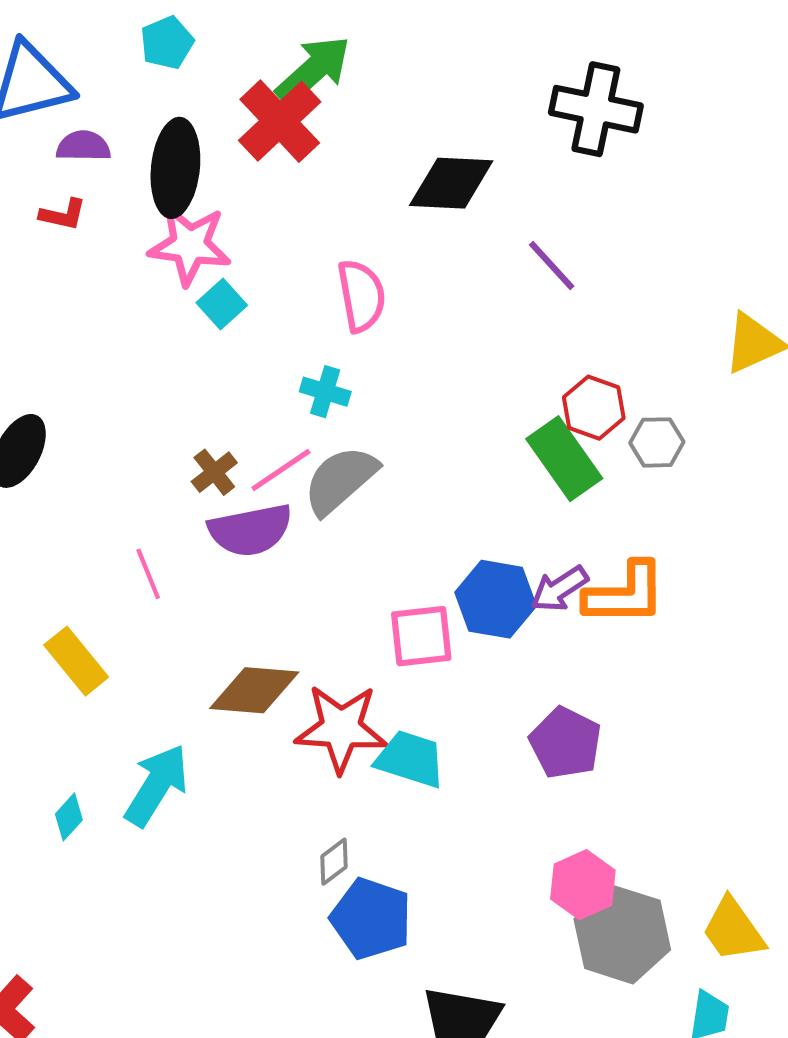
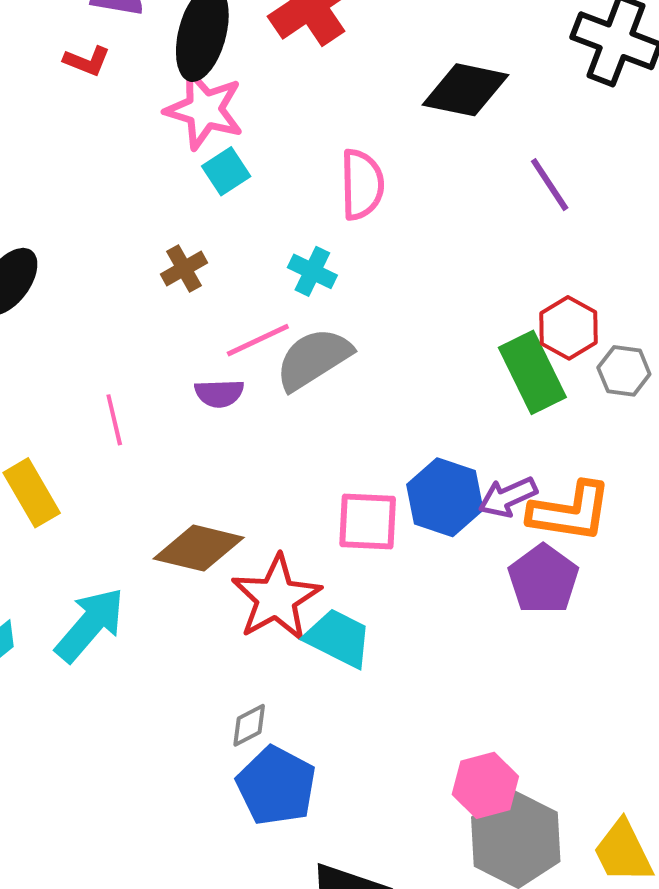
brown cross: (214, 472) -> (184, 269), moved
purple semicircle: (250, 530) -> (219, 393), size x0.6
red star: (341, 728) -> (276, 598), turned 30
purple pentagon: (565, 743) -> (543, 579), moved

